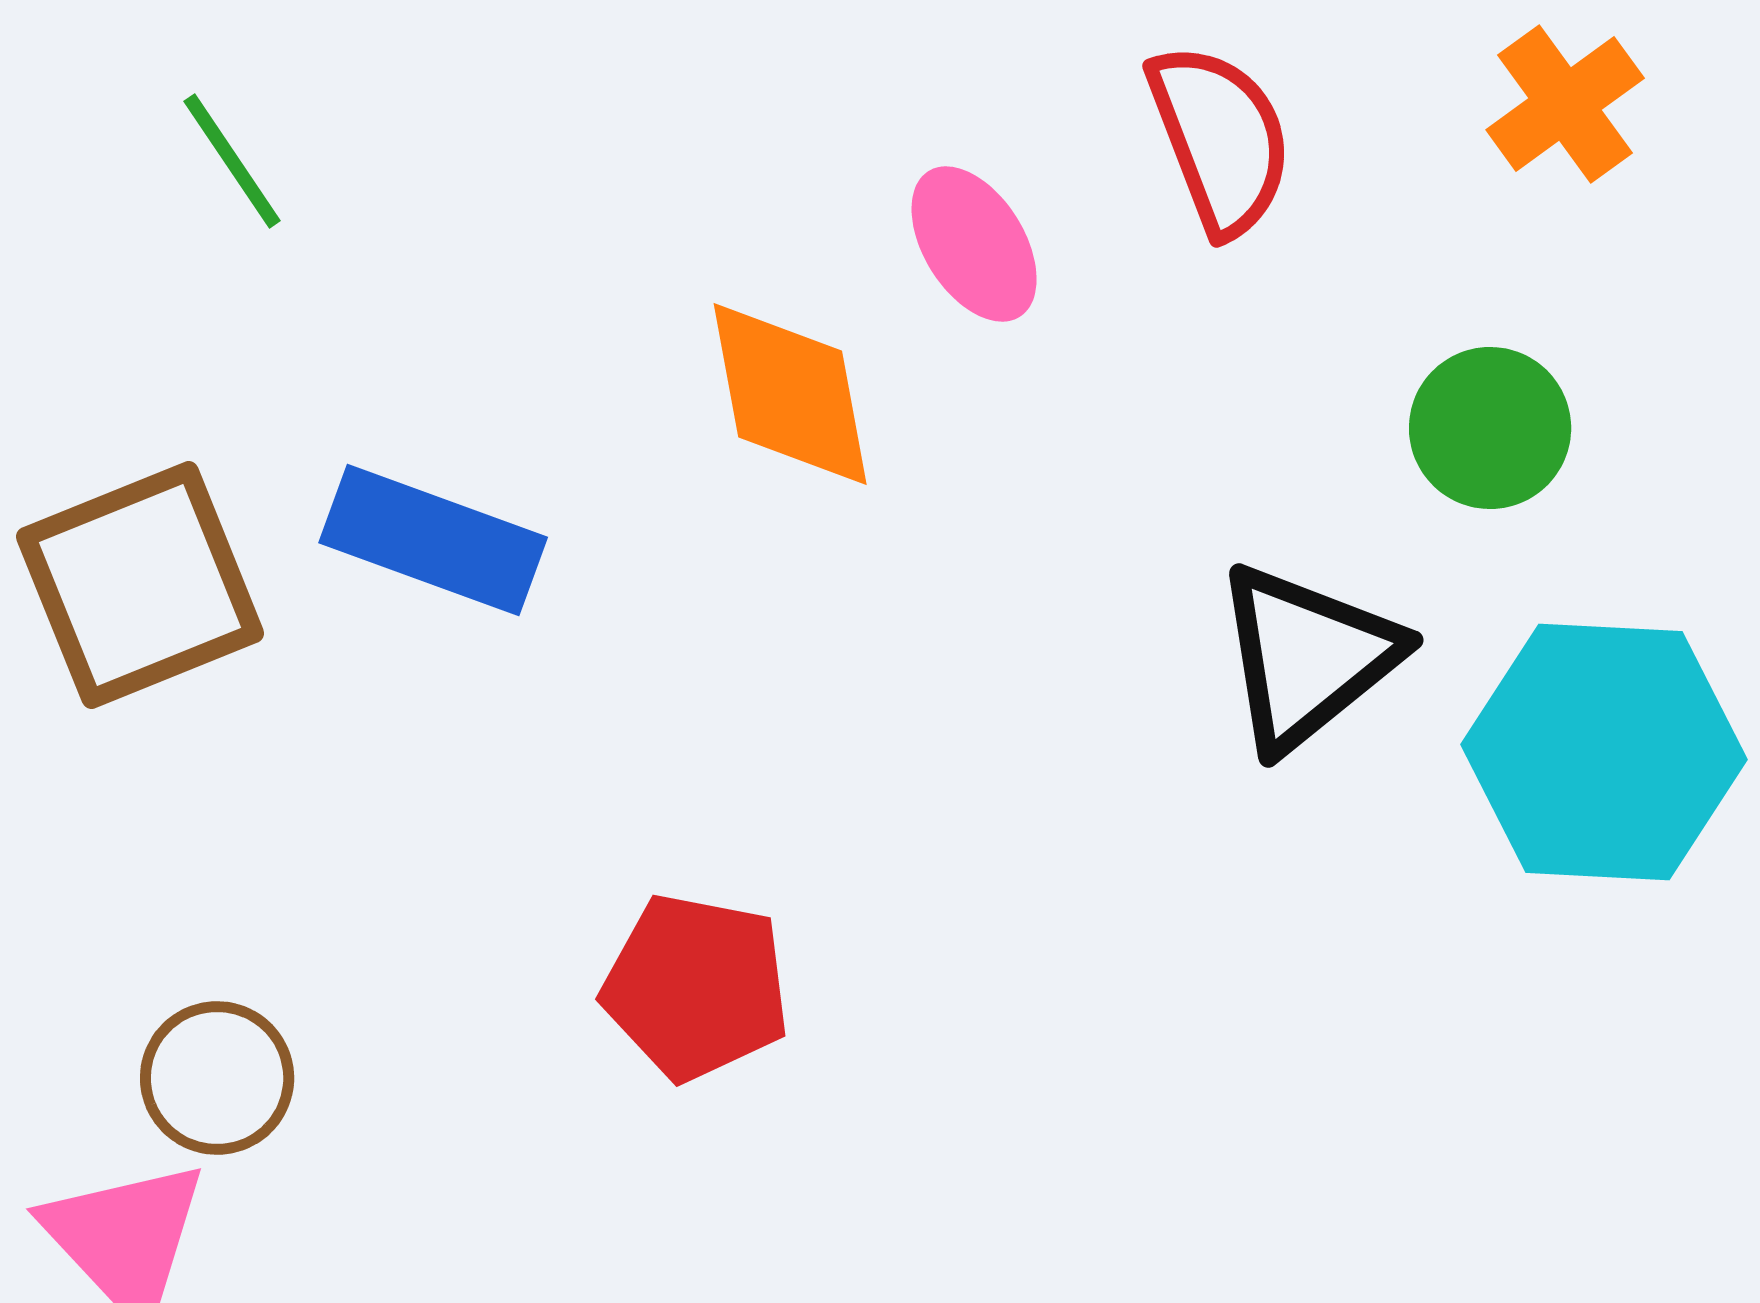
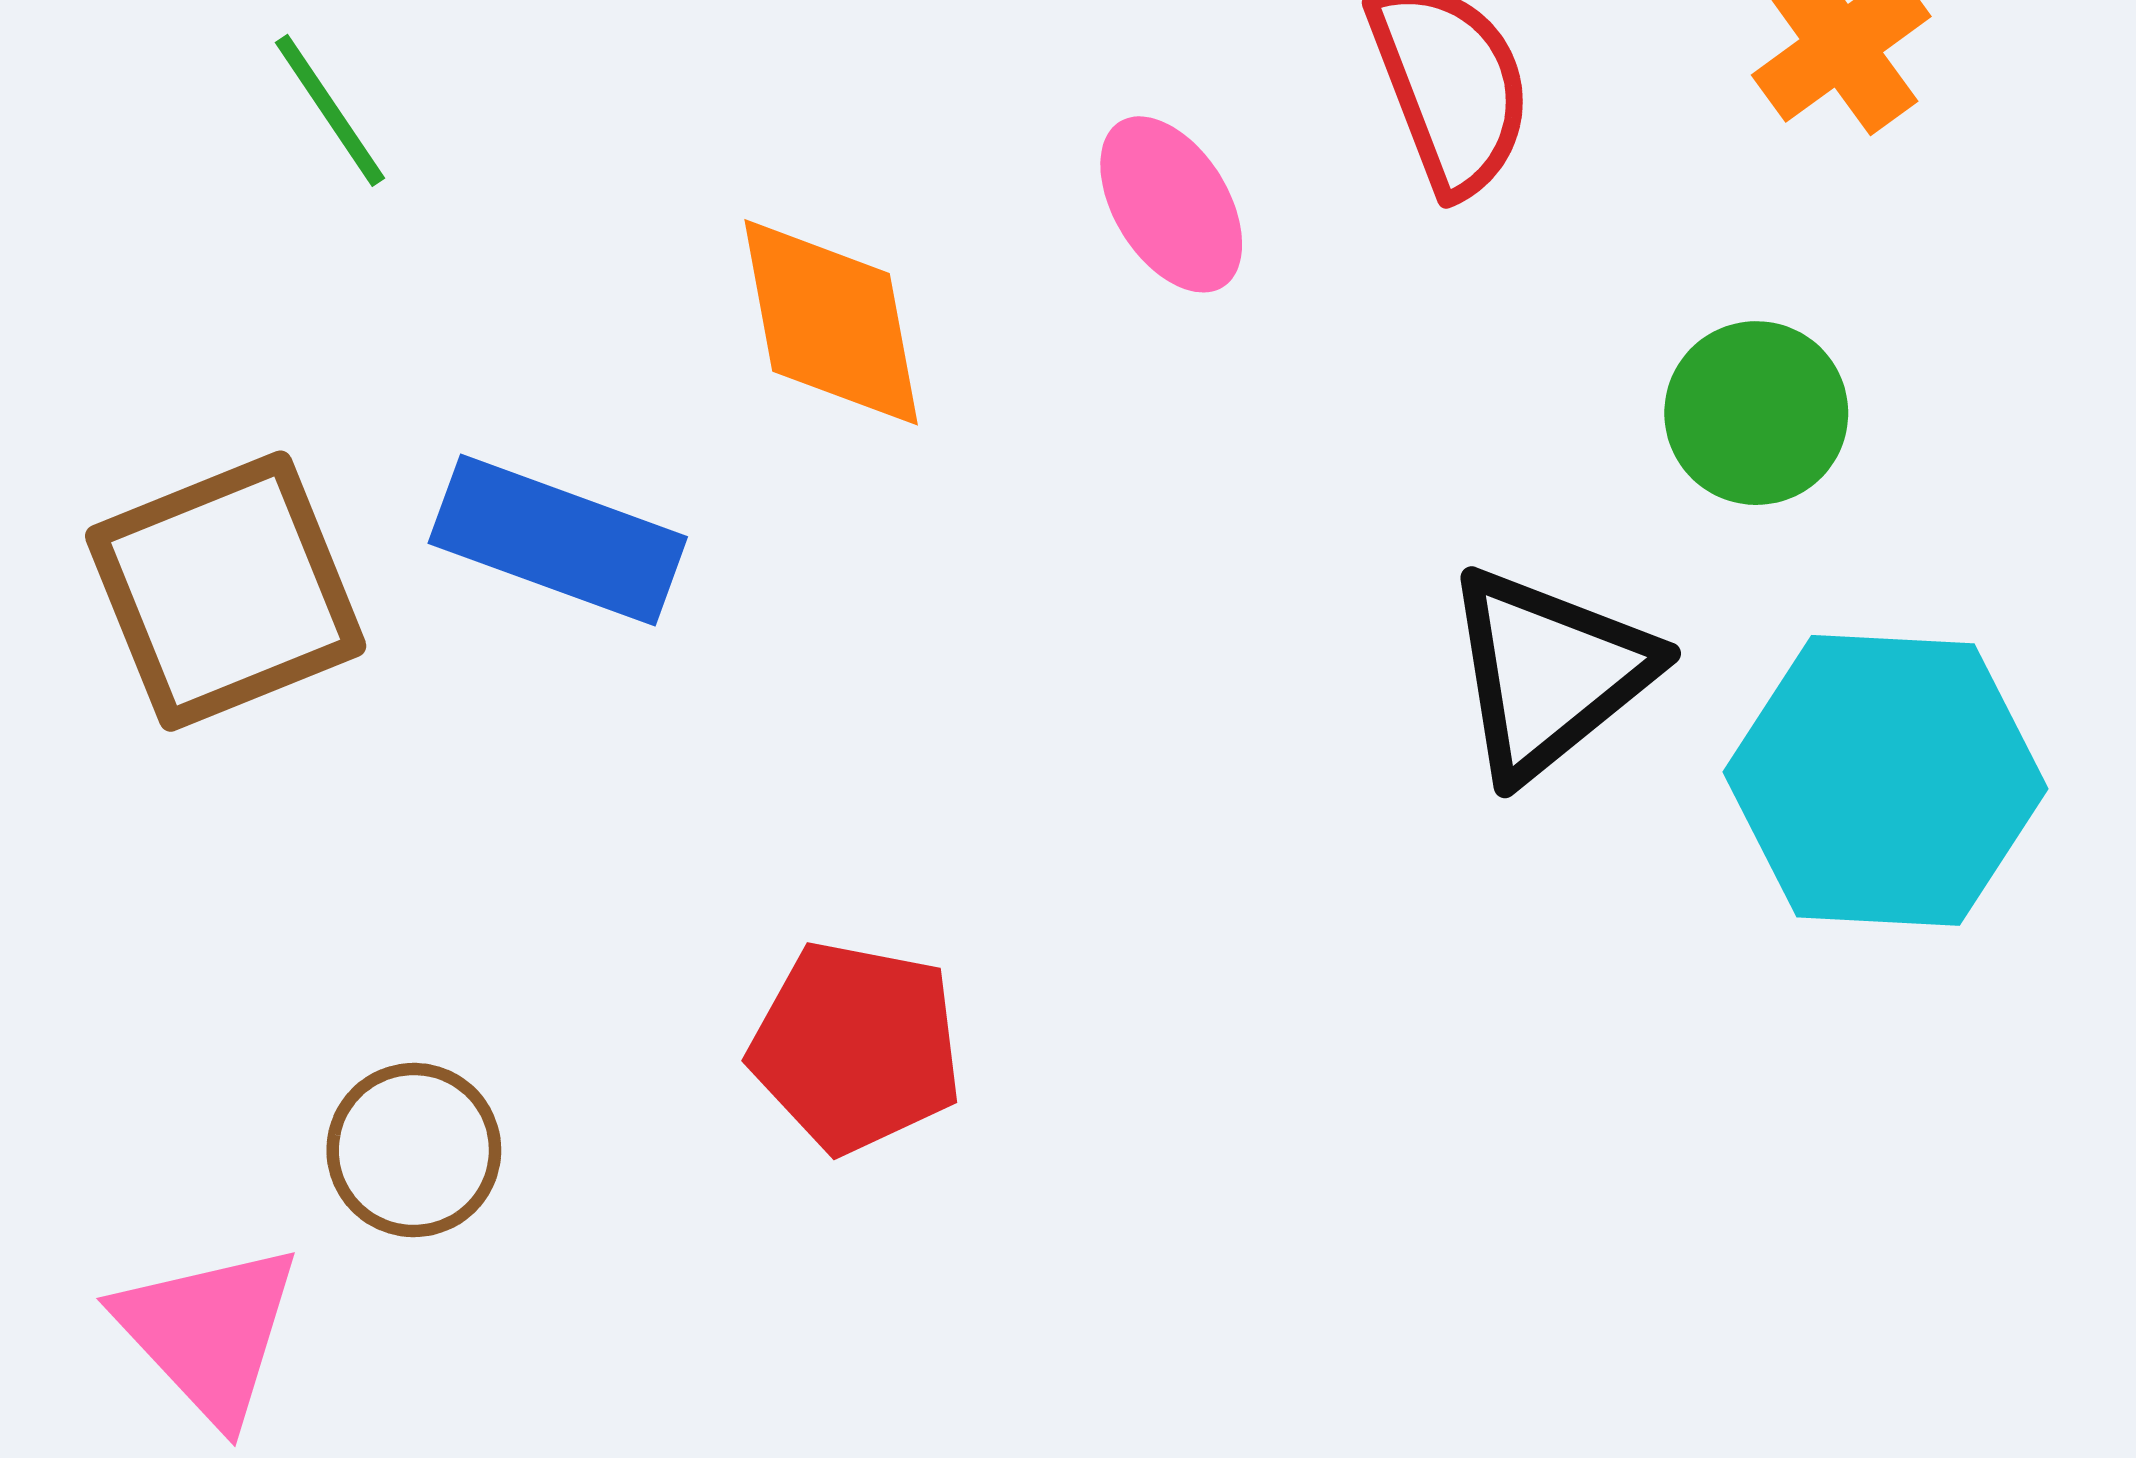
orange diamond: (790, 394) -> (831, 322), moved
brown circle: (217, 1078) -> (414, 1150), moved

